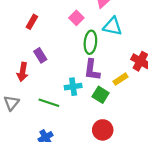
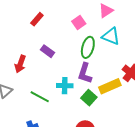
purple rectangle: (40, 55) -> (47, 51), moved, turned -32
yellow rectangle: (121, 79) -> (110, 86), size x1.5

